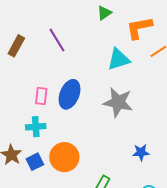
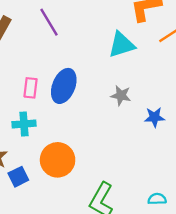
gray star: (118, 102) -> (121, 95), size x0.6
blue star: (141, 152) -> (154, 117), moved
blue square: (35, 162) -> (18, 177), moved

